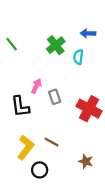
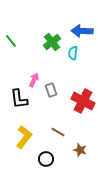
blue arrow: (88, 33) -> (82, 31), size x1.5
brown line: (51, 142) -> (58, 132), moved
black circle: (40, 170) -> (46, 159), moved

